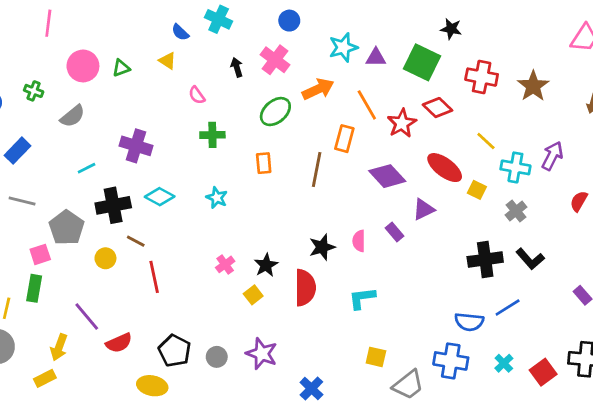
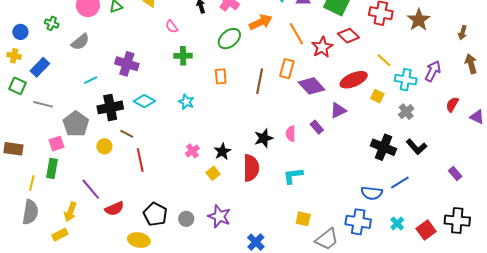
orange rectangle: (344, 139) -> (287, 69), moved
red ellipse: (445, 168) -> (354, 80), turned -60
black cross: (485, 259) -> (383, 147), turned 30

